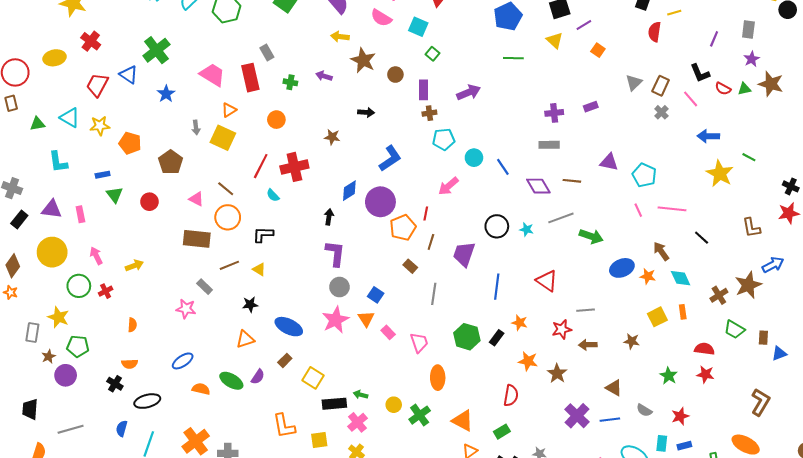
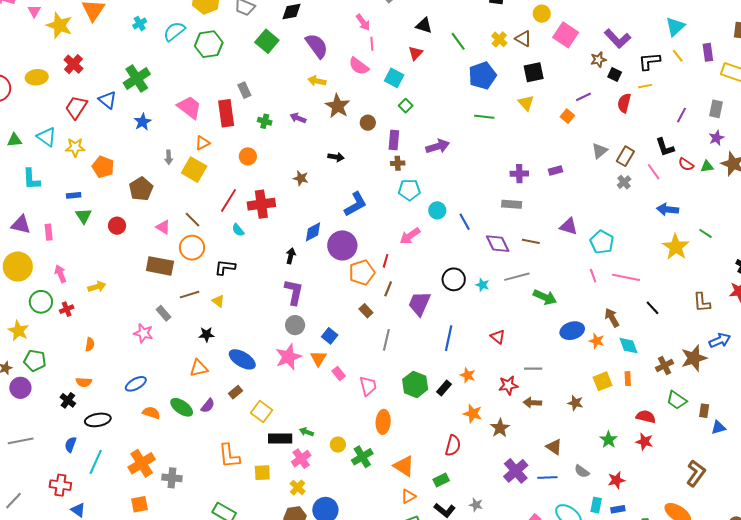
purple line: (584, 25) -> (583, 97), moved
red triangle: (547, 281) -> (498, 337), size x0.7

